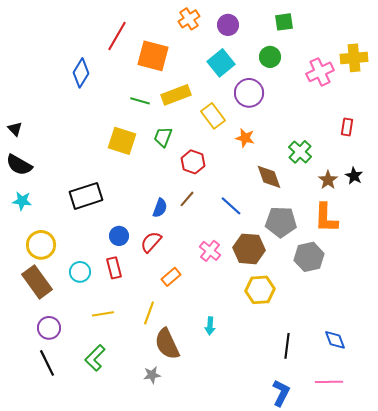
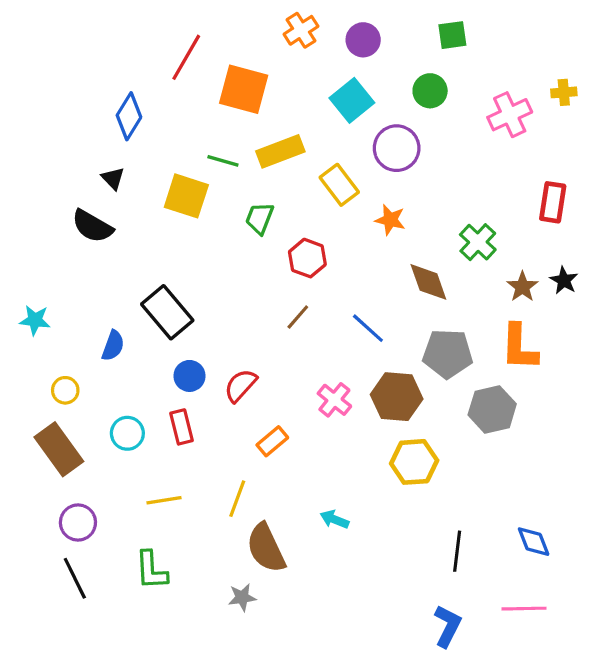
yellow cross: (354, 58) -> (564, 92), size x0.6
red rectangle: (347, 127) -> (553, 202), size x1.4
black triangle: (15, 129) -> (113, 178), moved
yellow square: (122, 141) -> (186, 196), moved
black semicircle: (19, 165) -> (92, 226), moved
black rectangle: (86, 196) -> (167, 312), moved, turned 68
blue semicircle: (160, 208) -> (113, 346), moved
yellow circle: (41, 245) -> (65, 390), size x0.6
cyan arrow: (210, 326) -> (334, 519), turned 108
green L-shape: (95, 358) -> (151, 570), turned -48

